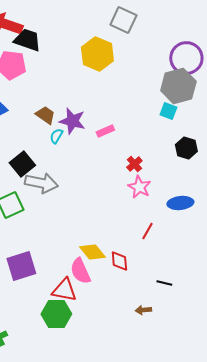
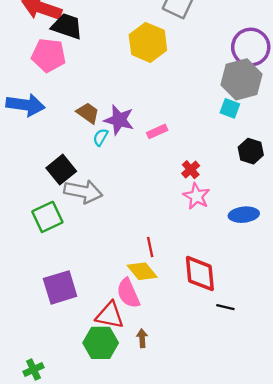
red line: (147, 231) -> (150, 247), moved, turned -42
red diamond: (119, 261) -> (200, 274), moved, size x1.6
brown arrow: (143, 310) -> (142, 338), moved, turned 91

